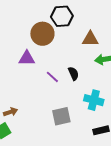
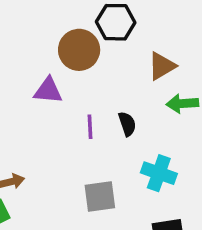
brown triangle: (90, 39) -> (162, 66), turned -36
purple line: (52, 77) -> (90, 127), turned 40

